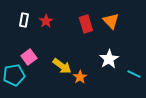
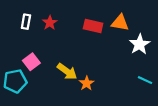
orange triangle: (111, 21) -> (120, 23), turned -36
red rectangle: (86, 24) -> (93, 26), turned -60
white star: (109, 59) -> (140, 44), moved

